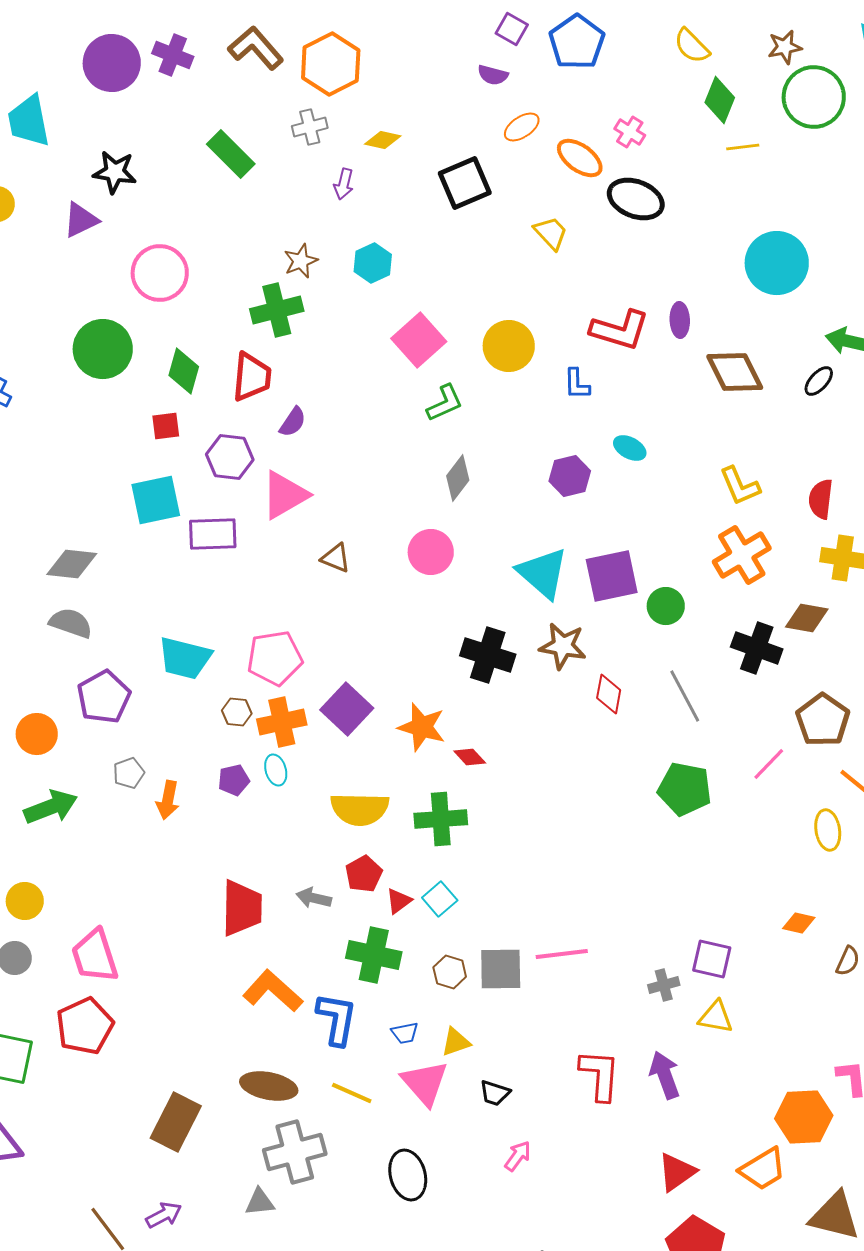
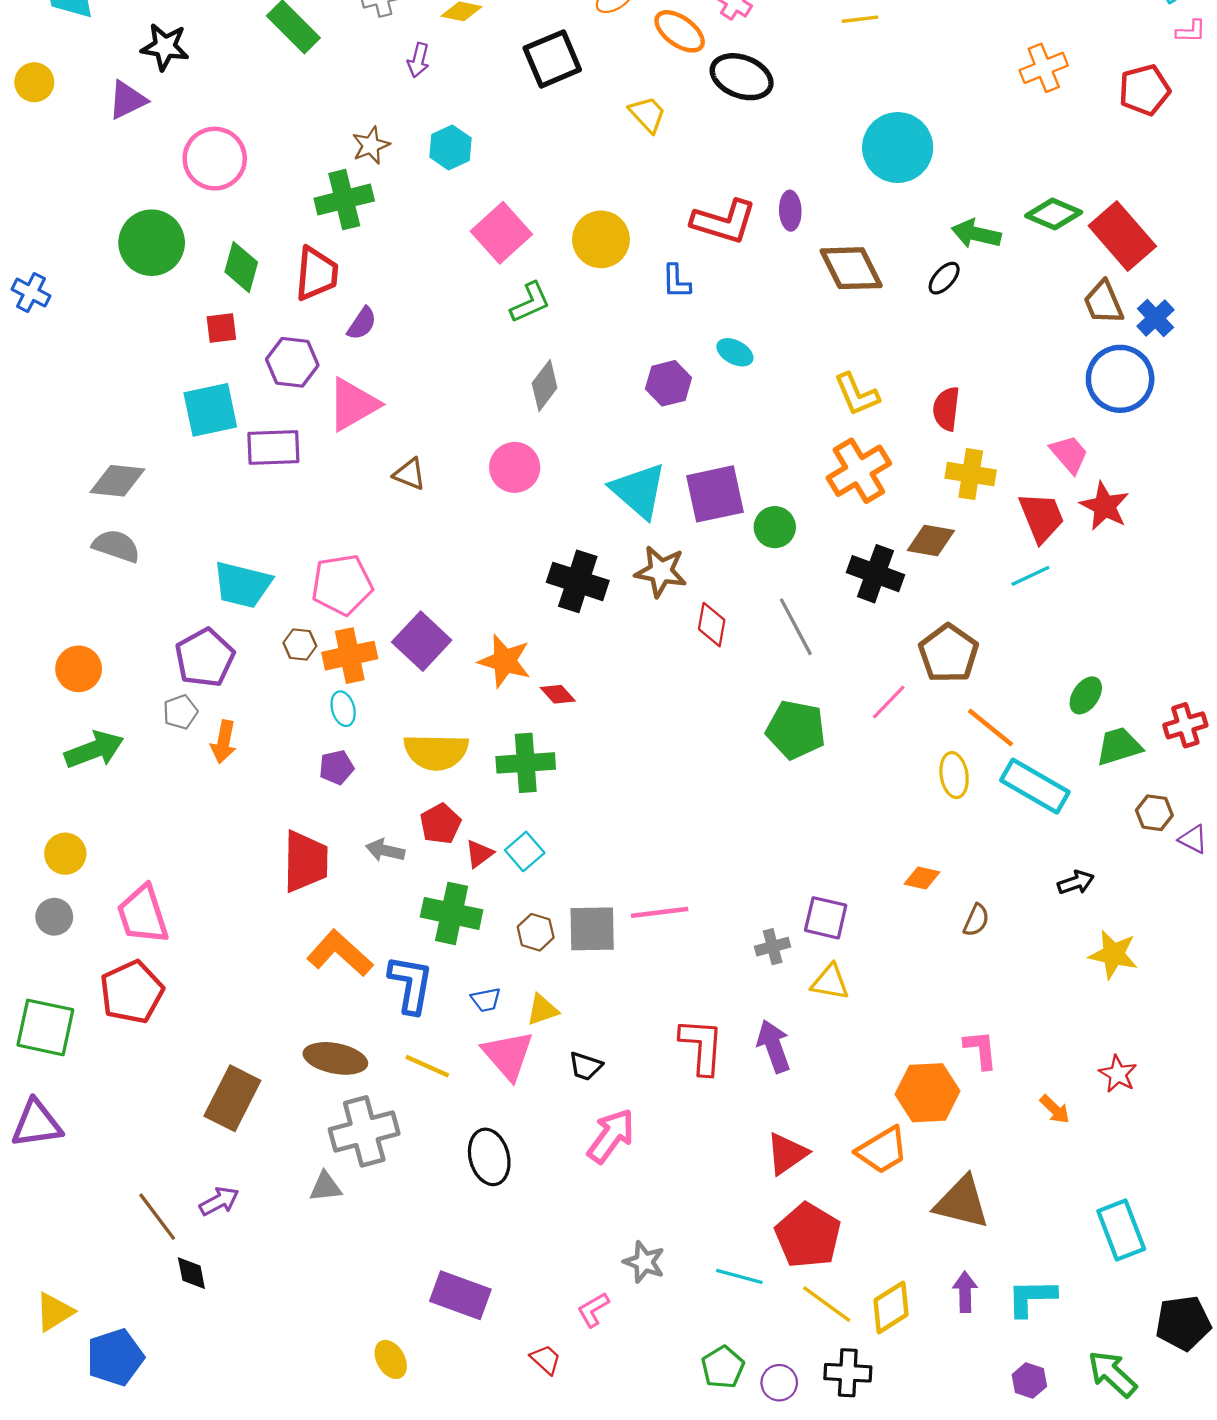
purple pentagon: (104, 697) -> (205, 658), moved
purple pentagon: (234, 780) -> (336, 767), moved
pink arrow: (518, 1156) -> (611, 1136), size x1.6

